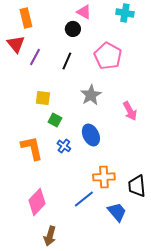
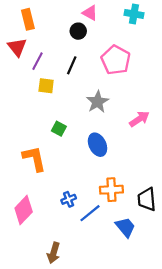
yellow square: (43, 98) -> (46, 86), moved
pink arrow: (130, 111) -> (139, 119), turned -96
blue cross: (64, 146) -> (69, 199), moved, turned 32
pink diamond: (37, 202) -> (24, 210), moved

